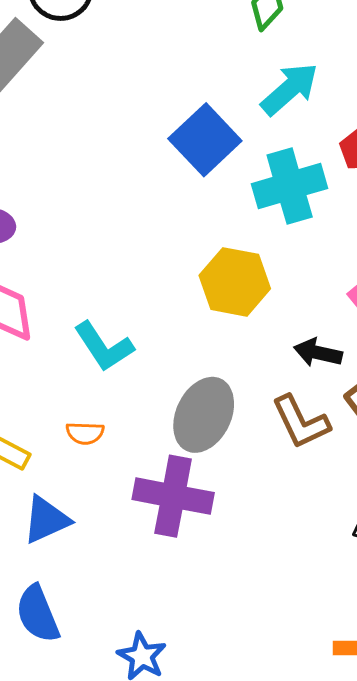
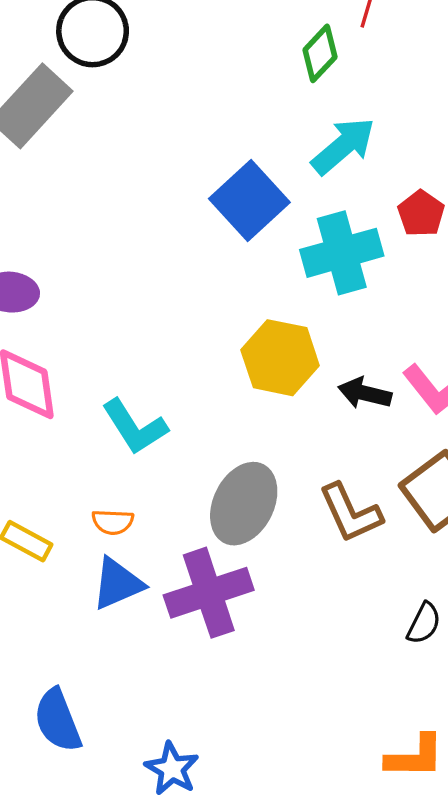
black arrow: (318, 353) -> (365, 393), moved
purple cross: (173, 496) -> (209, 593), turned -30
blue triangle: (46, 520) -> (117, 584), moved

